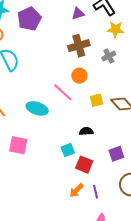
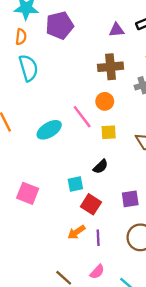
yellow square: (97, 100) -> (109, 132), moved
cyan ellipse: (37, 108) -> (49, 130), turned -60
black semicircle: (86, 131) -> (101, 167), turned 128
pink square: (18, 145) -> (28, 193), moved

